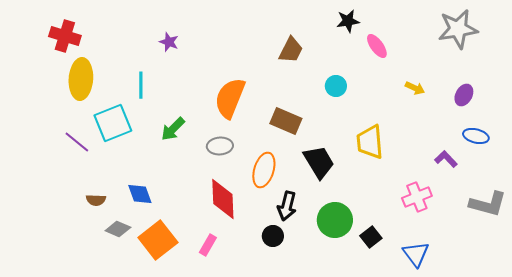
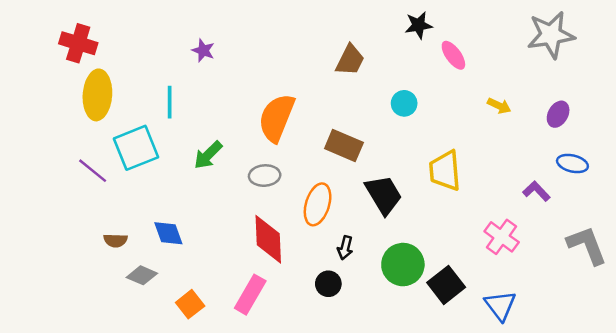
pink cross: (417, 197) -> (502, 237), turned -32
gray L-shape: (488, 204) -> (587, 245), turned -126
black arrow: (287, 206) -> (345, 248), size x0.7
black square: (371, 237) -> (446, 285), size x1.4
orange square: (158, 240) -> (190, 304), moved, size x0.6
pink rectangle: (208, 245) -> (250, 295), size x1.5

